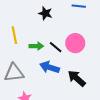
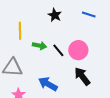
blue arrow: (50, 67) -> (48, 84), moved
black arrow: (77, 78) -> (82, 76), moved

